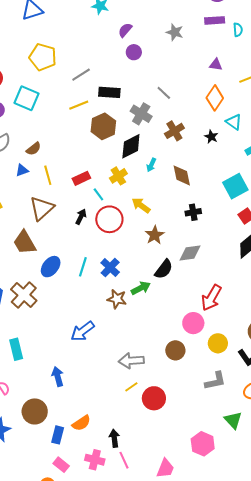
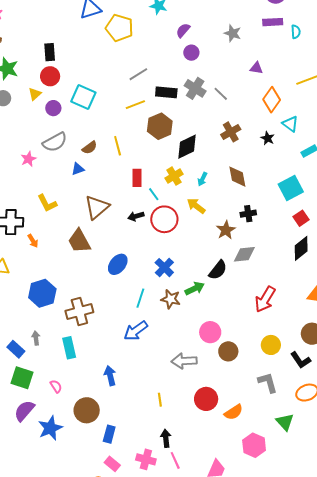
yellow pentagon: (43, 57) -> (119, 28), moved
purple triangle: (216, 65) -> (256, 68), moved
gray cross: (141, 114) -> (195, 88), moved
cyan arrow: (151, 165) -> (202, 179), moved
yellow line: (48, 175) -> (118, 146), moved
red rectangle: (81, 178) -> (137, 178), turned -66
black arrow: (81, 217) -> (136, 216), turned -133
brown star: (155, 235) -> (226, 230), moved
blue ellipse: (51, 267) -> (118, 264), moved
cyan line: (83, 267) -> (140, 298), moved
brown cross: (24, 295) -> (79, 311), moved, turned 32
pink circle: (193, 323) -> (210, 332), moved
gray L-shape: (215, 381) -> (268, 383), turned -95
yellow line: (131, 387) -> (160, 400), moved, turned -64
orange semicircle: (81, 423) -> (234, 412), moved

